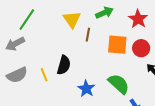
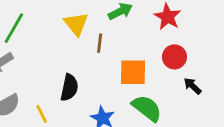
orange square: (117, 45) -> (133, 72), moved
yellow line: (44, 75) -> (42, 114), moved

